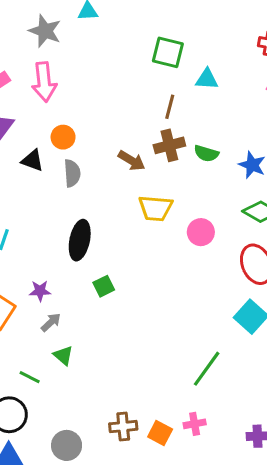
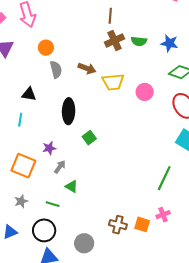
black triangle: (32, 160) -> (29, 94), moved
brown arrow: (132, 161) -> (87, 68), moved
brown cross: (123, 427) -> (118, 225), turned 30

